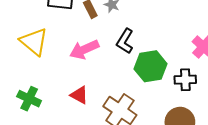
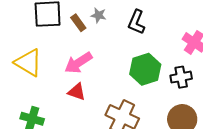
black L-shape: (125, 41) -> (136, 22), moved
red triangle: (79, 95) -> (77, 92), moved

